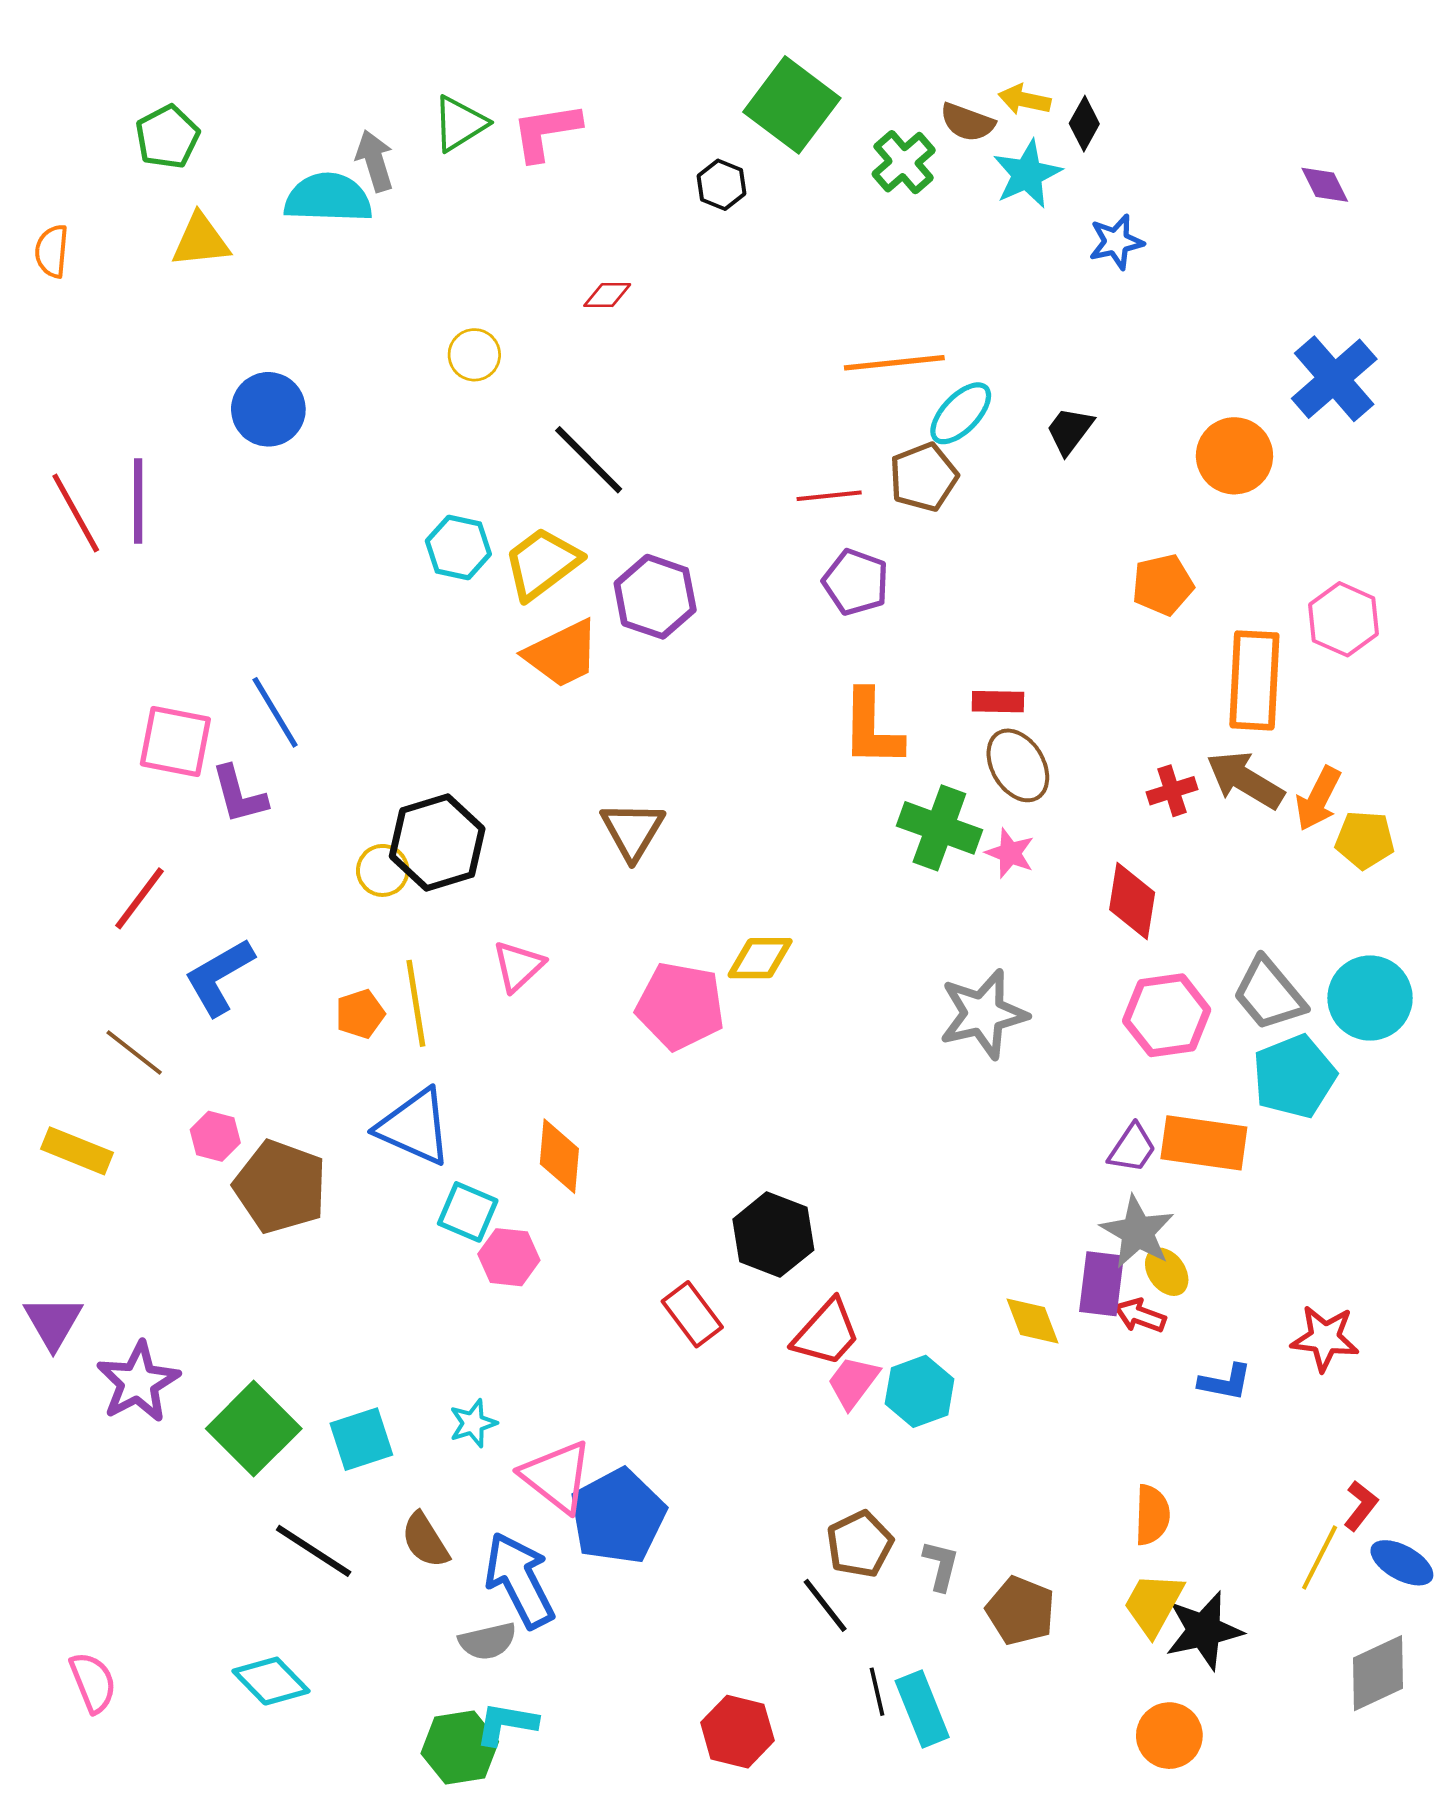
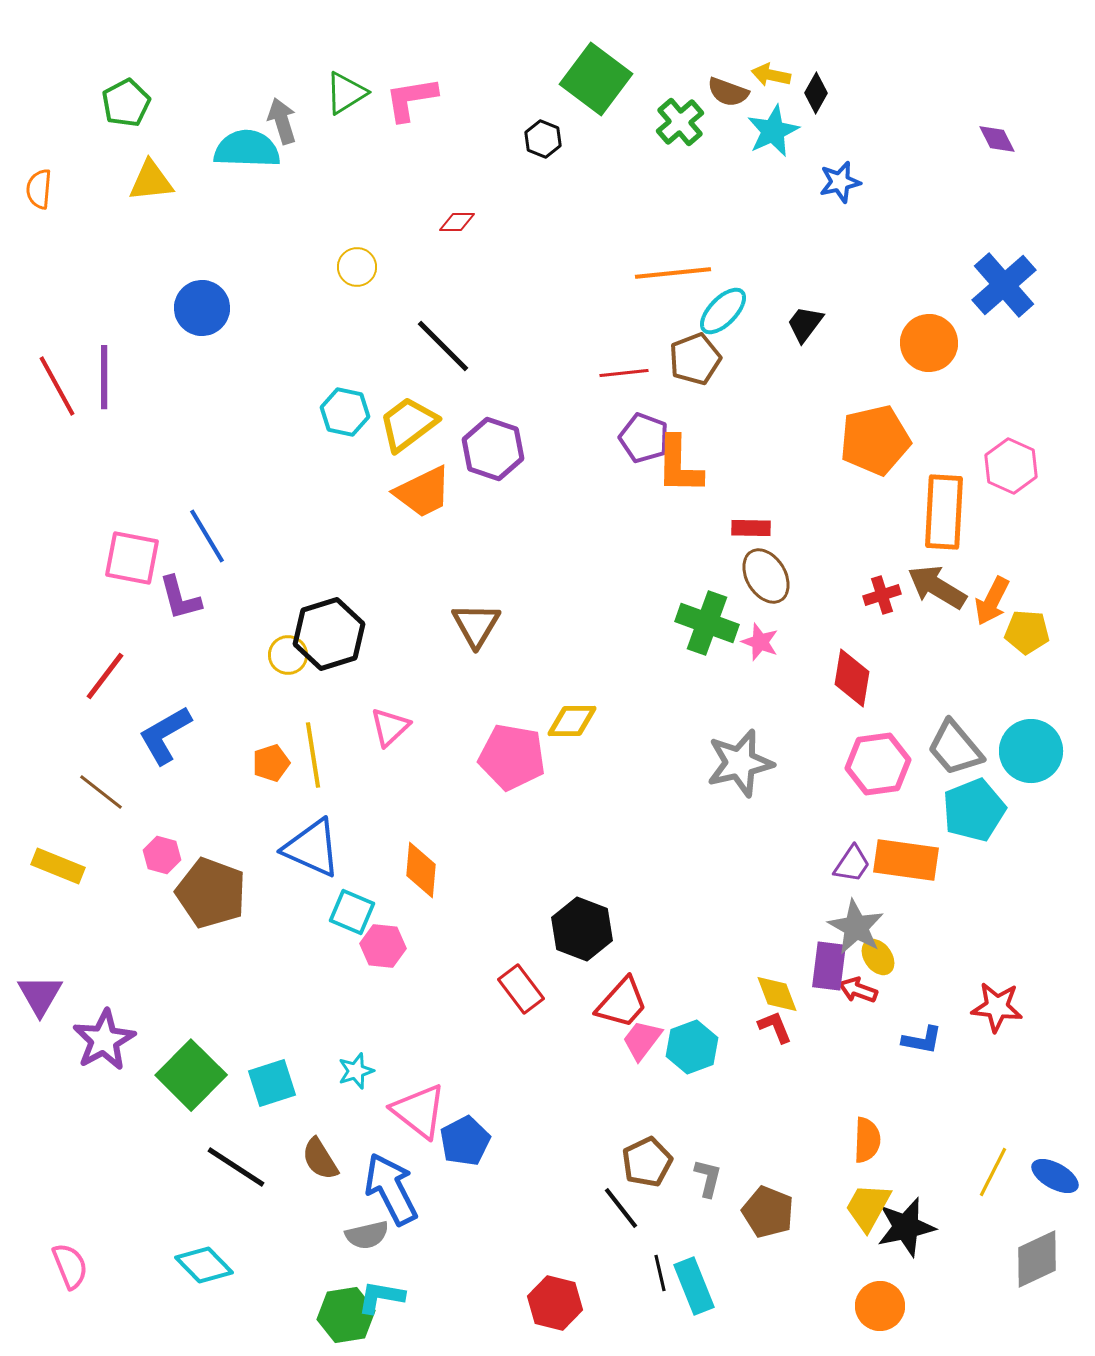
orange pentagon: (1163, 585) -> (875, 440), size x1.5
orange L-shape: (872, 728) -> (679, 465), moved
red L-shape: (1361, 1506) -> (775, 1027), moved, turned -60
blue pentagon: (618, 1516) -> (465, 1141), size x0.7

